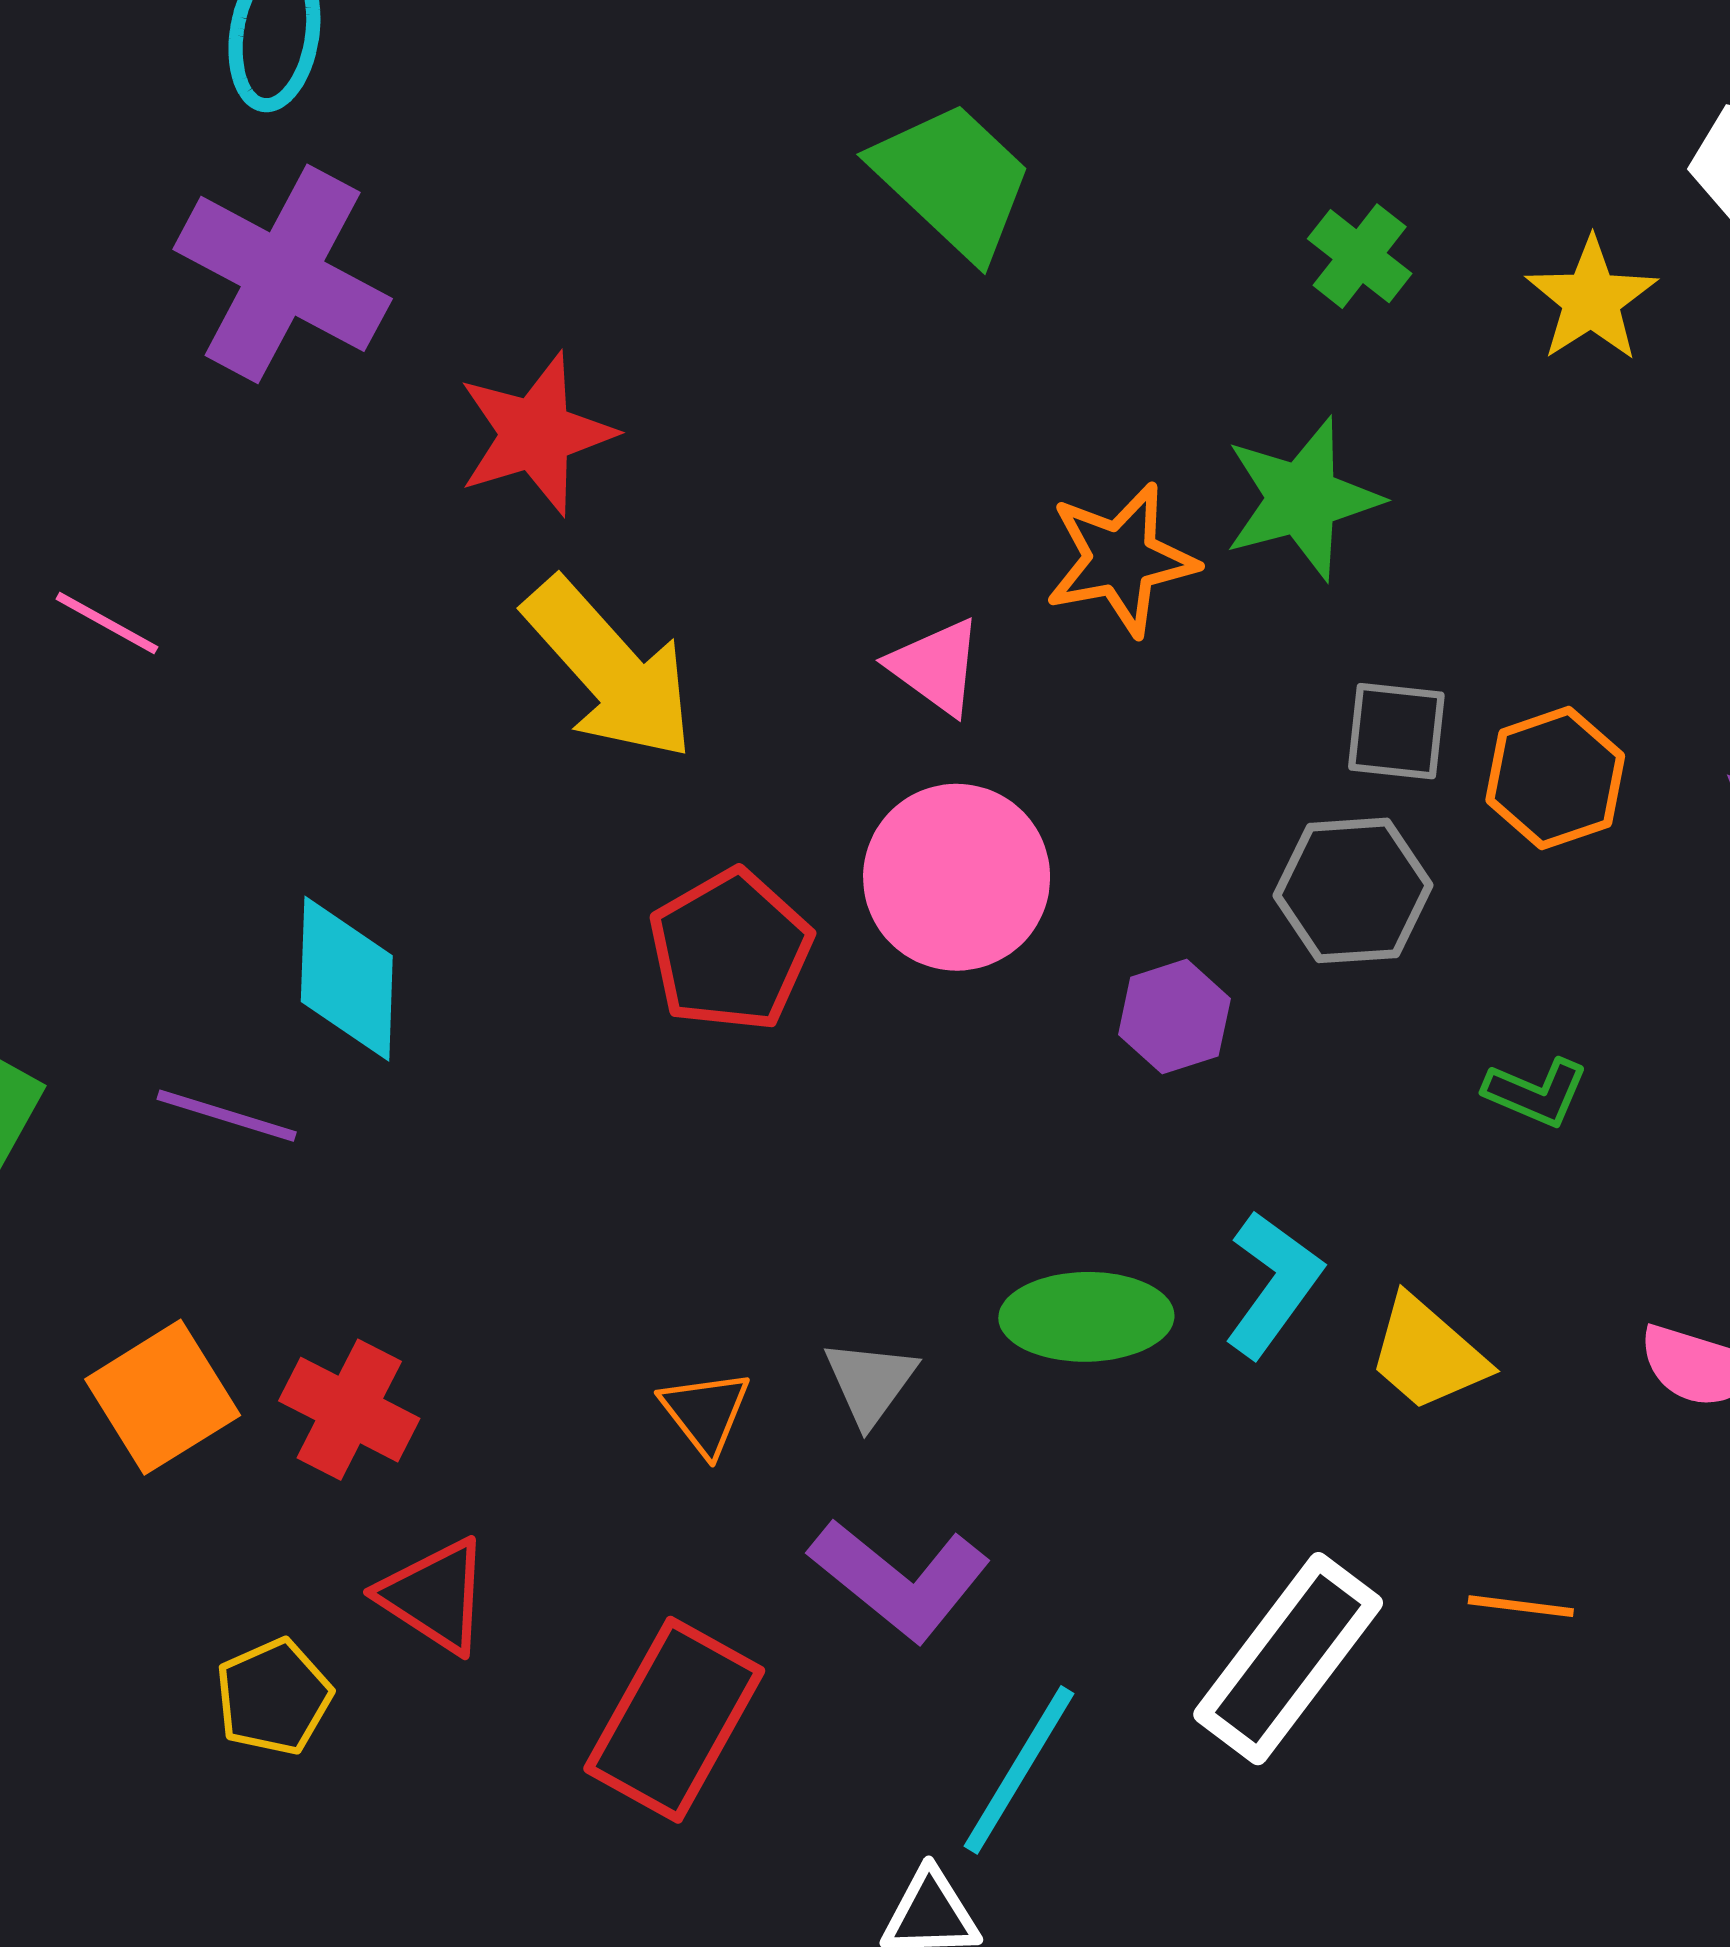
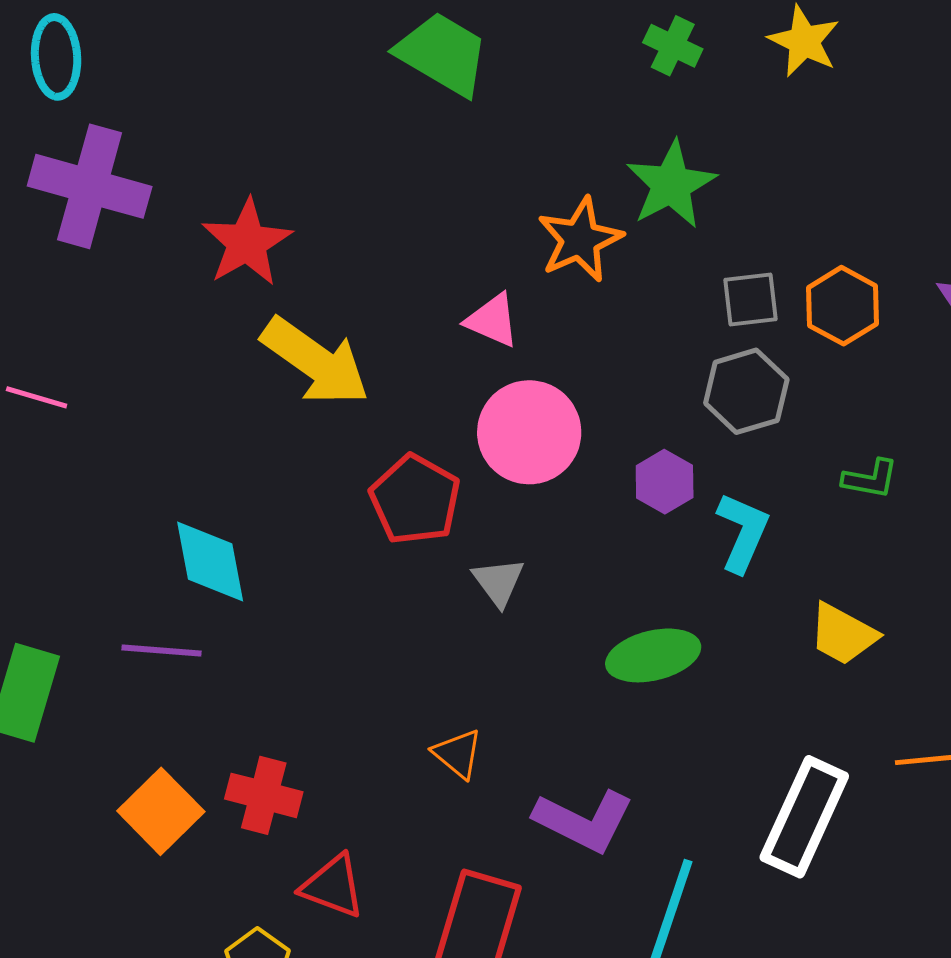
cyan L-shape: (1273, 1284) -> (743, 532), moved
gray triangle: (870, 1382) -> (498, 582), moved

